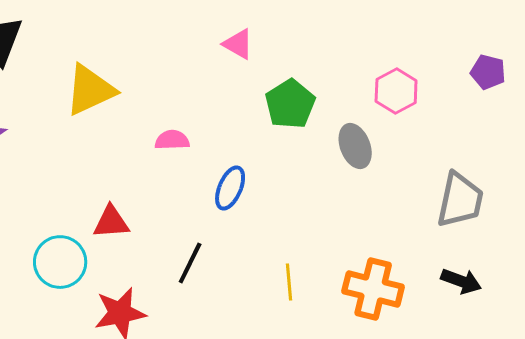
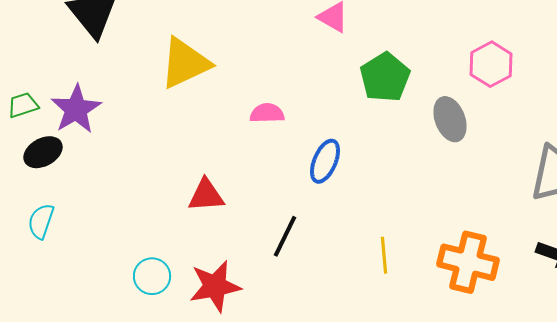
cyan circle: (60, 262) -> (152, 276), moved, size x0.7

